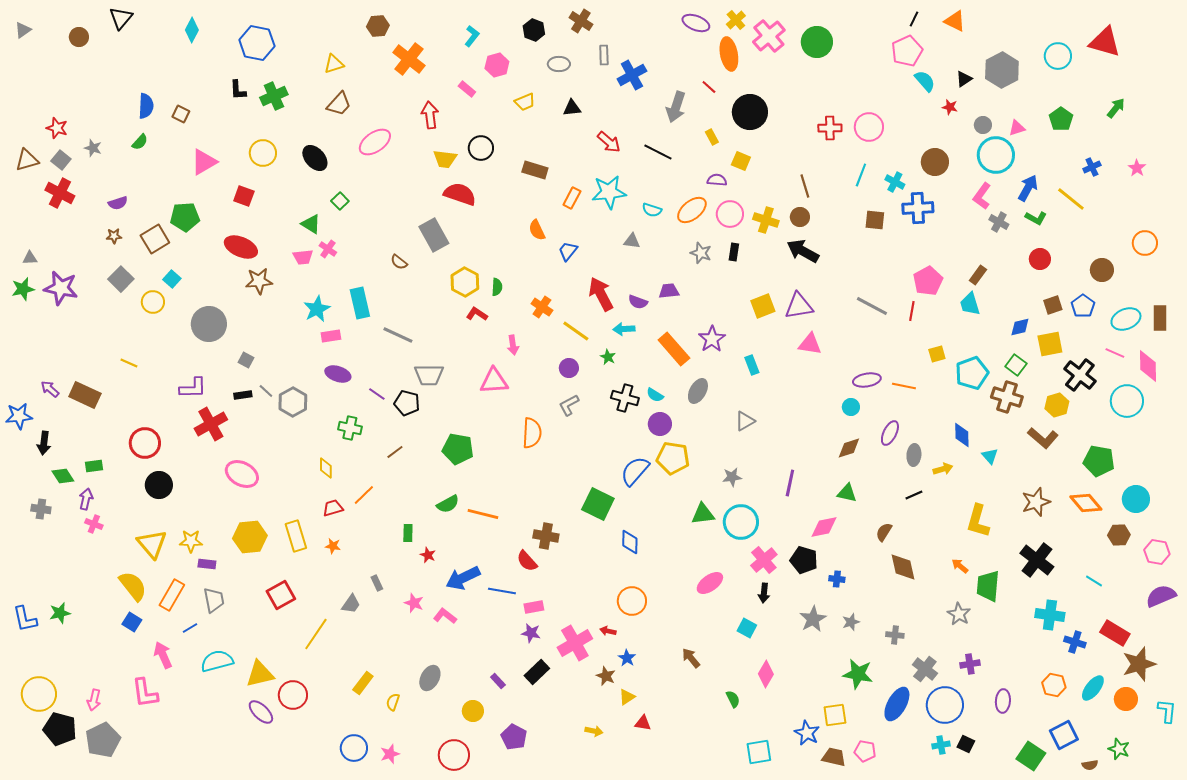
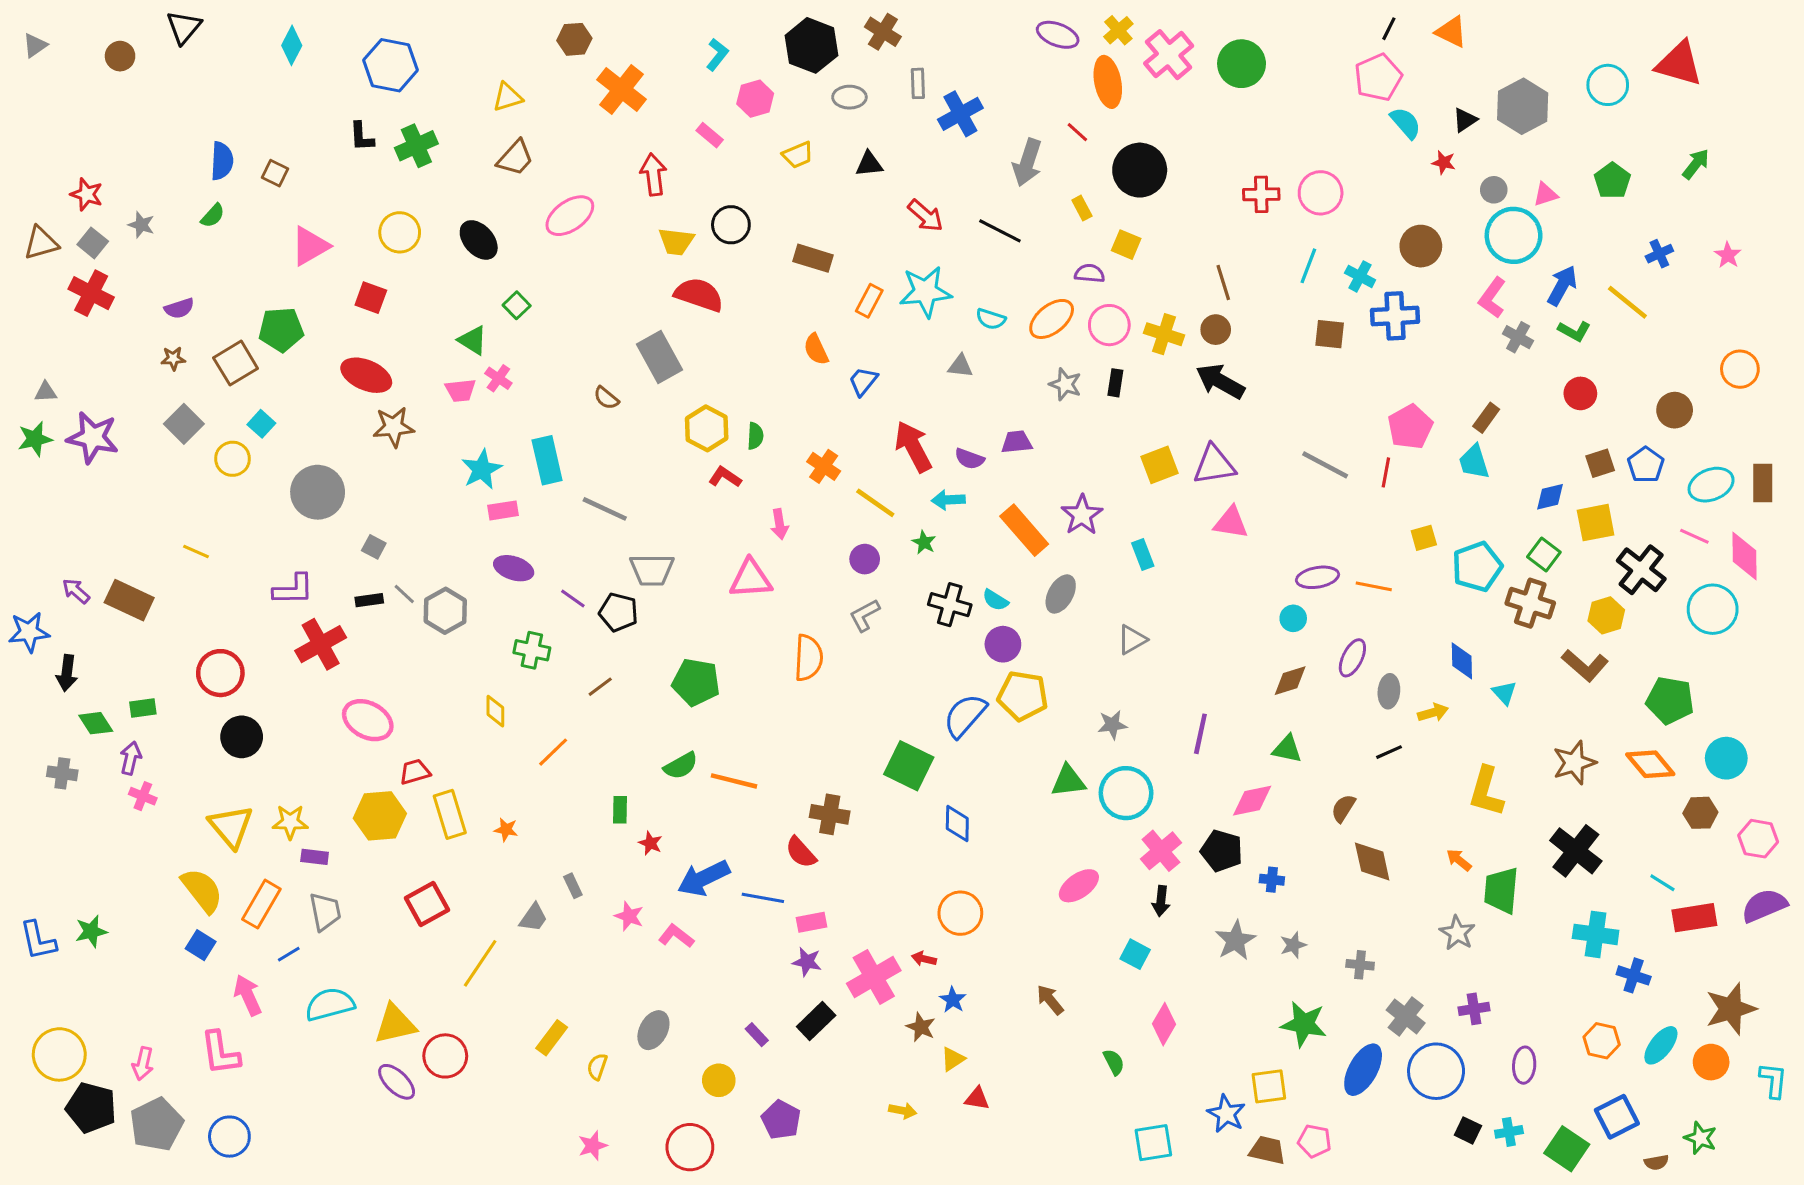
black hexagon: (534, 30) -> (811, 45), size x1.6
red trapezoid: (333, 508) -> (415, 772), moved
red rectangle: (1115, 633) -> (1694, 918), moved, turned -40
cyan cross: (941, 745) -> (1509, 1132), moved
blue circle: (354, 748) -> (229, 1137), moved

